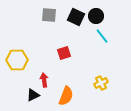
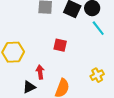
red square: (64, 53) -> (60, 45), turned 32

